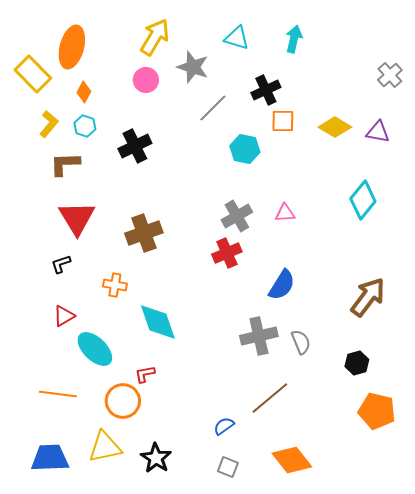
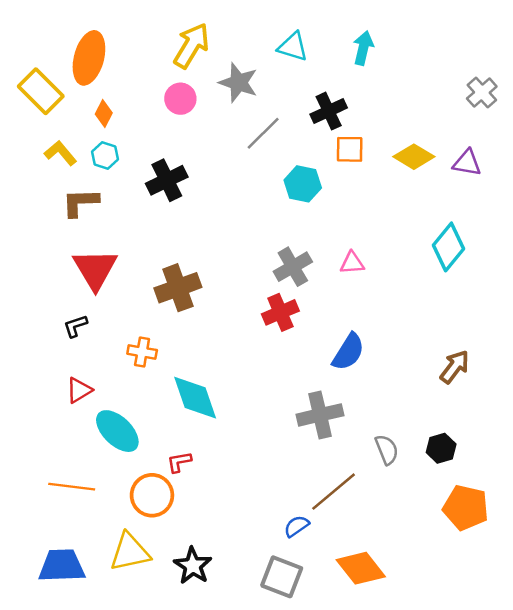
yellow L-shape: (49, 124) -> (61, 153), turned -80
brown arrow: (368, 297) -> (455, 367), size x0.7
gray semicircle: (301, 342) -> (387, 450), moved
blue semicircle: (224, 426) -> (297, 526), moved
gray square: (228, 467) -> (282, 577), size x1.6

